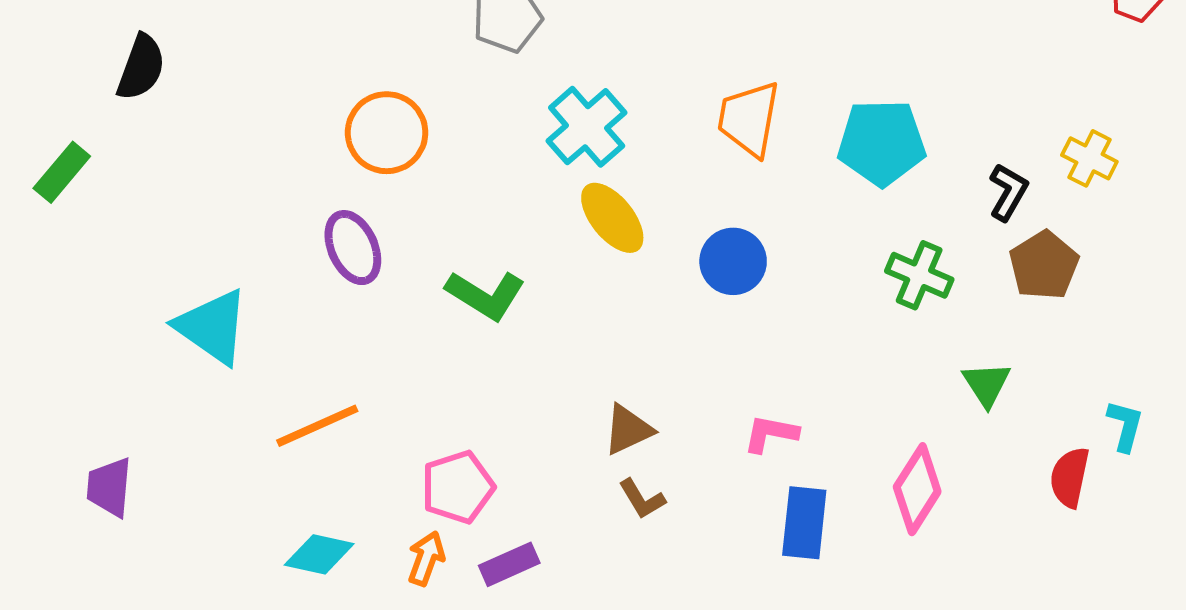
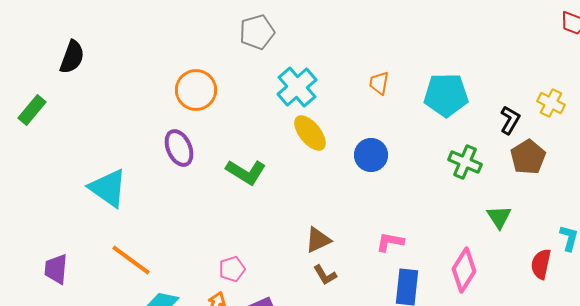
orange trapezoid: (749, 119) -> (379, 83), size x0.6
orange line: (317, 426) -> (131, 260), moved, turned 60
pink pentagon: (458, 487) -> (232, 269), size x0.7

